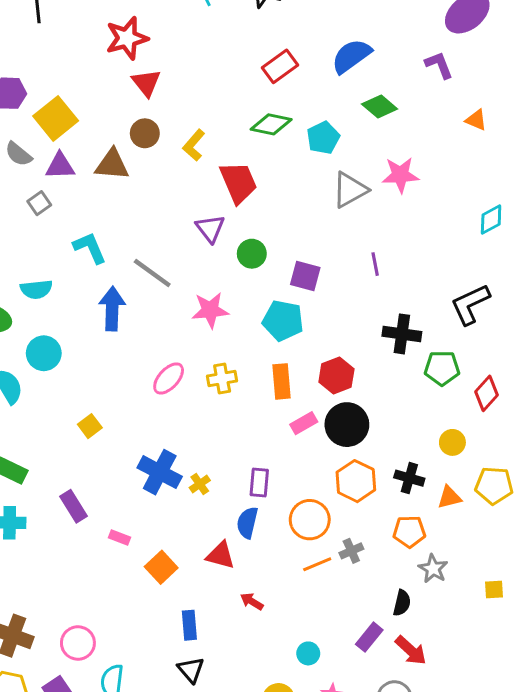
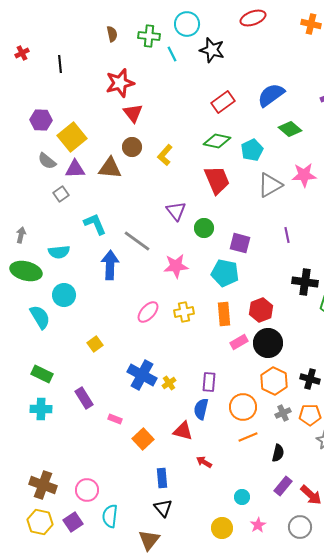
red trapezoid: (238, 182) -> (217, 180), moved
gray cross: (351, 551) -> (283, 413), moved
black semicircle: (402, 603) -> (278, 453), moved

